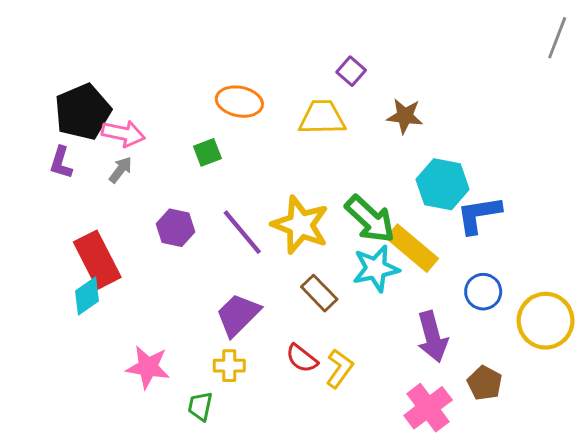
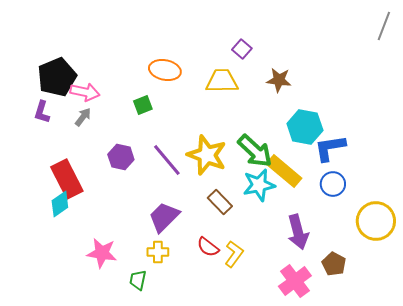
blue circle: (483, 292) -> (333, 184), moved

